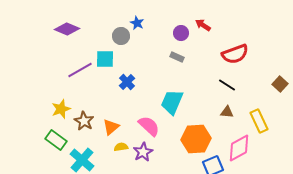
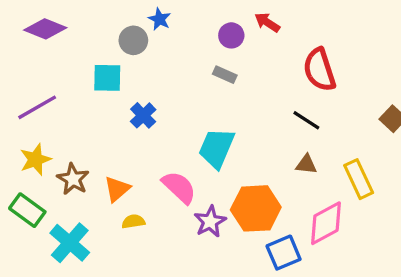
red semicircle: (235, 54) -> (319, 70), turned 92
purple line: (80, 70) -> (37, 107), moved
purple star: (143, 152) -> (210, 222), moved

